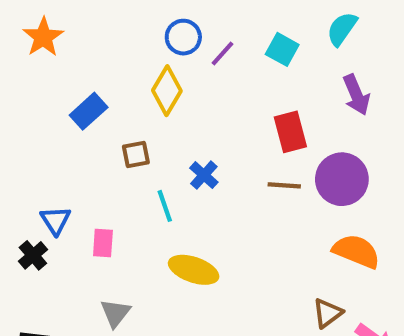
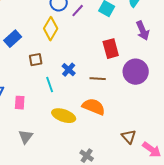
brown line: (284, 185) -> (98, 79), moved
orange semicircle: (356, 251) -> (94, 107), moved
brown triangle: (327, 313) -> (129, 137), turned -35

